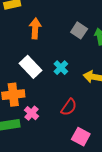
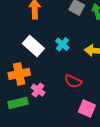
red semicircle: (69, 107) -> (73, 81), turned 84

